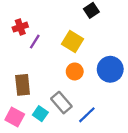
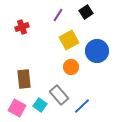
purple line: (35, 42) -> (58, 15), moved
yellow square: (72, 42) -> (69, 40), turned 30
blue circle: (110, 69) -> (97, 51), moved

